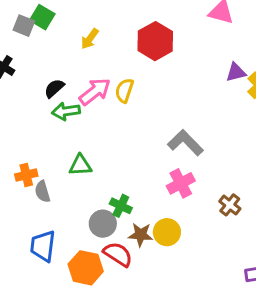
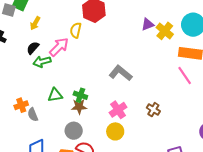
yellow arrow: (90, 39) -> (35, 23), moved
yellow semicircle: (124, 90) -> (76, 30), moved
pink cross: (181, 183) -> (118, 110), moved
green cross: (121, 206) -> (80, 95), moved
brown star: (141, 235) -> (79, 107), moved

